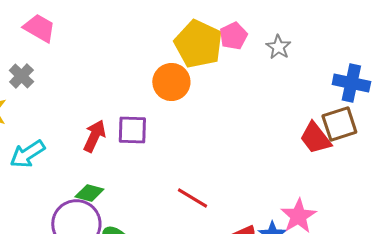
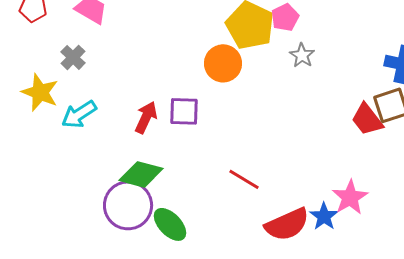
gray star: (278, 47) -> (302, 55), moved
cyan arrow: (27, 154) -> (79, 114), moved
green diamond: (89, 193) -> (141, 174), size x1.5

